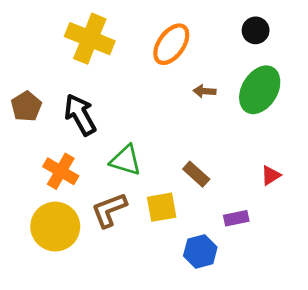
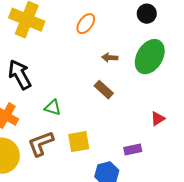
orange ellipse: (171, 44) -> (86, 24), size x0.7
green triangle: (126, 160) -> (53, 108), size x0.7
brown rectangle: (196, 174) -> (104, 90), moved

